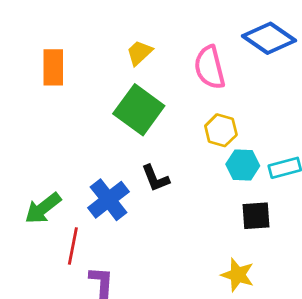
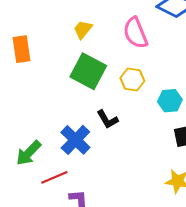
yellow hexagon: (221, 130) -> (132, 80), moved
red line: (73, 246) -> (54, 177), turned 64

